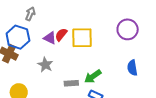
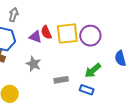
purple circle: (128, 29) -> (90, 36), moved
red semicircle: (61, 35) -> (46, 32), turned -56
green arrow: (93, 76) -> (93, 71), moved

